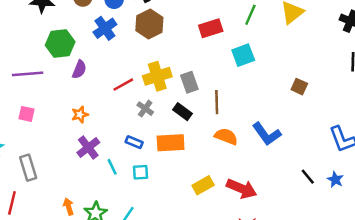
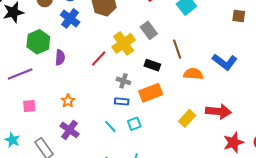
gray rectangle: (189, 82) -> (149, 30), moved
gray cross: (145, 109) -> (123, 81), moved
orange star: (80, 115) -> (68, 101), moved
purple cross: (88, 147) -> (69, 130), moved

